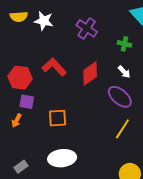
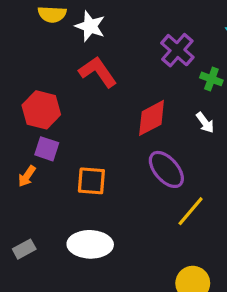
purple cross: (87, 28) -> (177, 50), moved
red L-shape: (54, 67) -> (98, 72), moved
purple ellipse: (120, 97) -> (166, 169), moved

